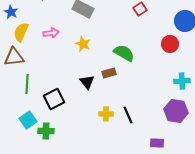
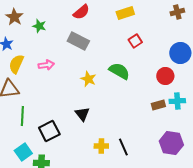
yellow star: (83, 44) -> (88, 79), moved
green semicircle: (124, 53) -> (119, 71), moved
brown rectangle: (109, 73) -> (158, 105), moved
cyan cross: (182, 81) -> (177, 101), moved

